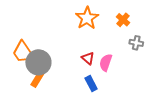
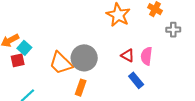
gray circle: (38, 62) -> (84, 58), moved

